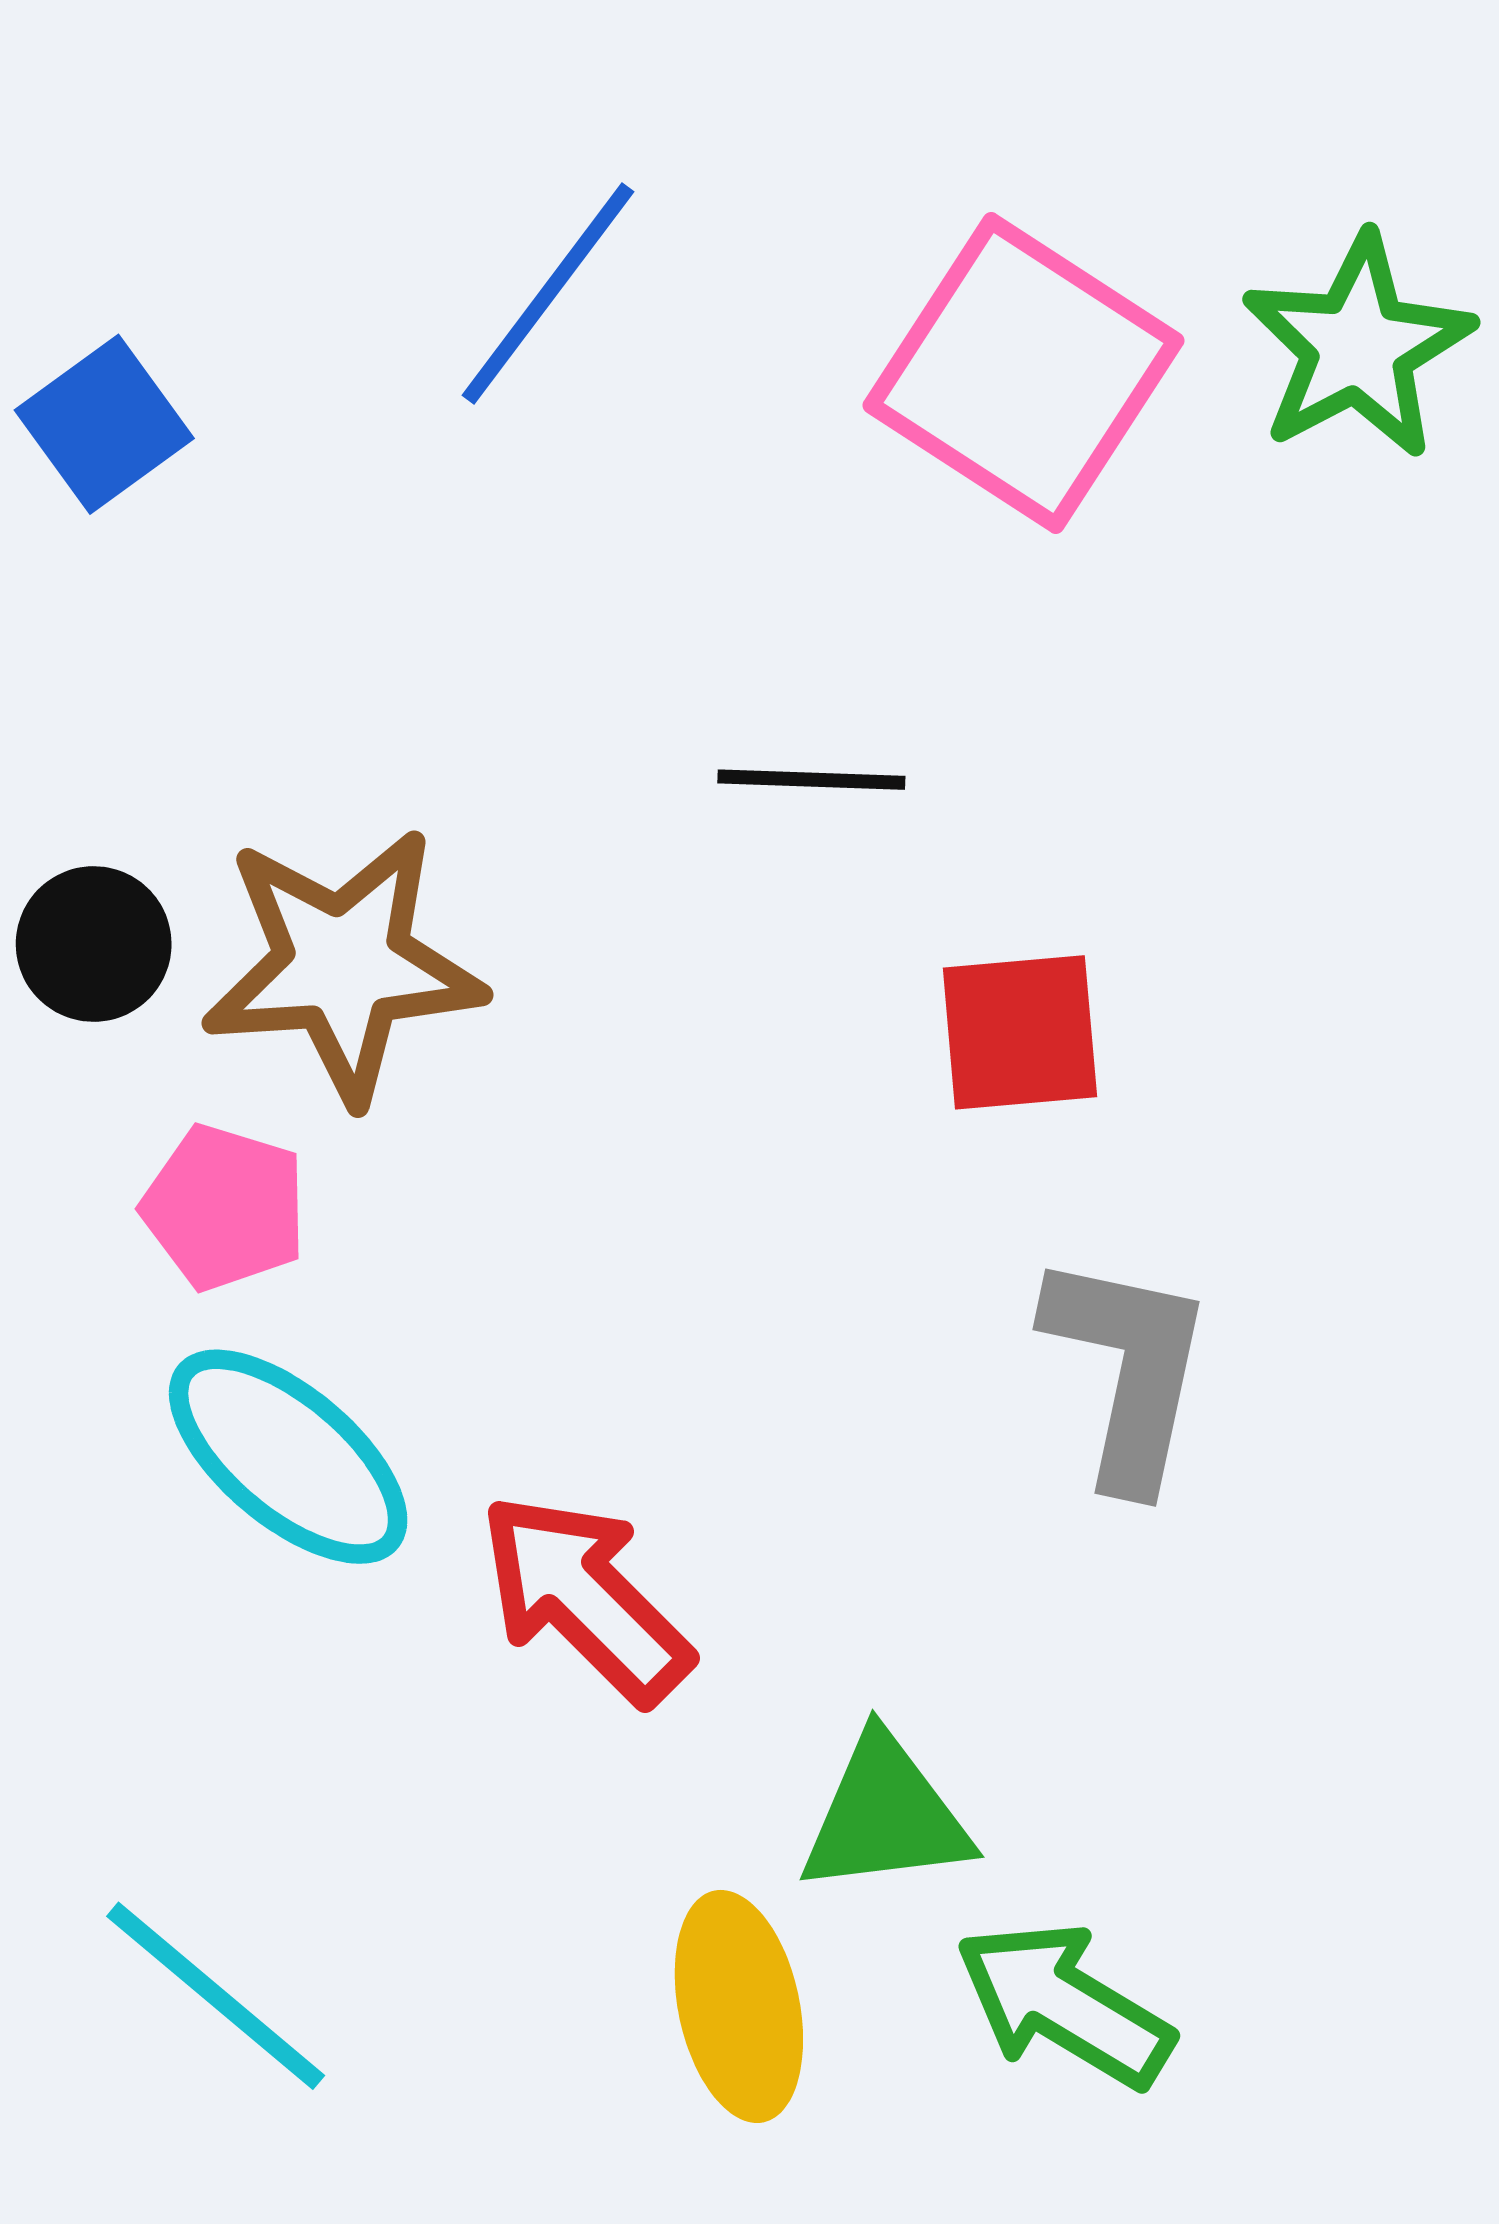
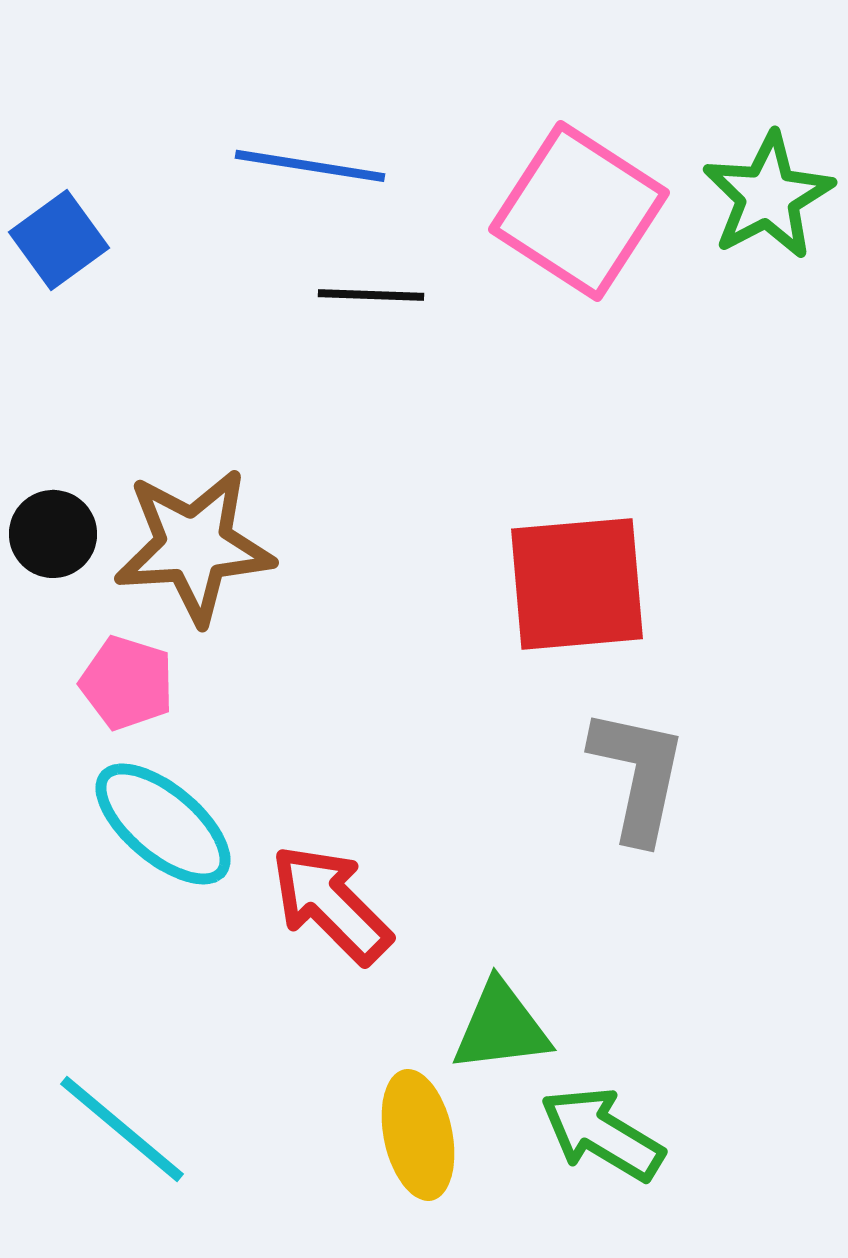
blue line: (548, 293) -> (310, 166), turned 62
black line: (811, 780) -> (371, 295), moved
red square: (1020, 1032) -> (577, 584), size x1.5

